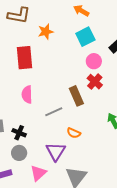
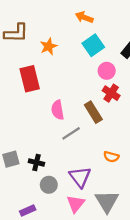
pink semicircle: (27, 94) -> (58, 110), moved
orange semicircle: (74, 133) -> (111, 157), moved
gray circle: (19, 153) -> (49, 185), moved
pink triangle: (38, 173) -> (76, 204), moved

